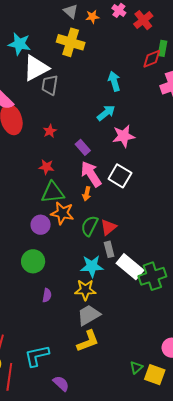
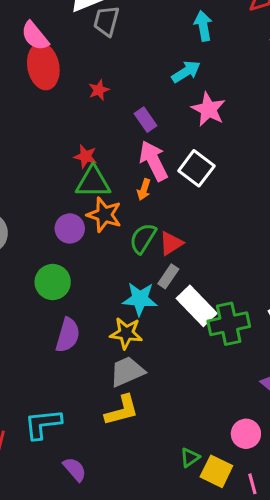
pink star: (124, 136) -> (208, 109), turned 30
red star: (46, 167) -> (86, 156), moved
gray rectangle: (109, 249) -> (168, 276), turned 42
purple semicircle: (47, 295) -> (68, 335), size x1.6

